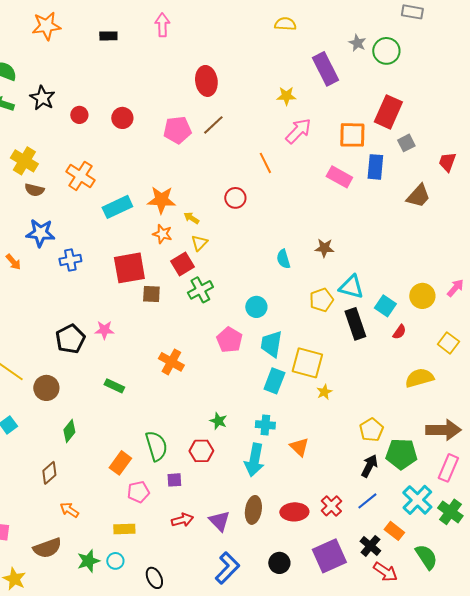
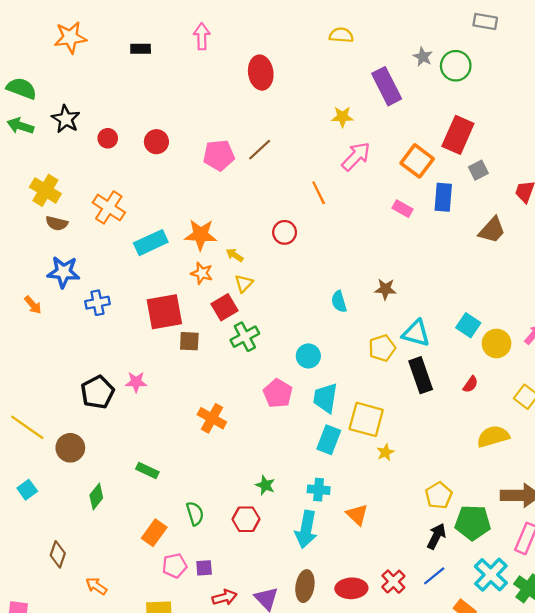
red ellipse: (206, 81) -> (261, 73), moved
orange square: (352, 135) -> (417, 161), turned 36
pink rectangle: (339, 177) -> (402, 209), size x0.7
cyan square: (385, 306) -> (468, 325), moved
green rectangle: (114, 386) -> (147, 470), moved
green semicircle: (156, 446) -> (195, 514), size x0.7
brown diamond: (49, 473) -> (58, 554), moved, turned -30
purple square: (174, 480) -> (204, 568), moved

